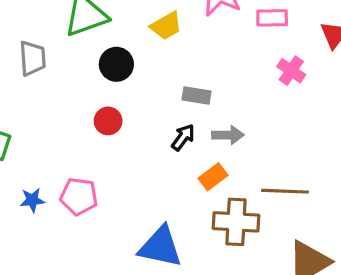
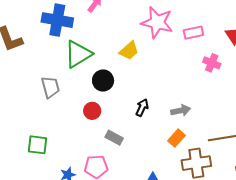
gray rectangle: (196, 95) -> (114, 138), moved, turned 30
red circle: (108, 121) -> (92, 111), moved
black arrow: (183, 137) -> (142, 108), moved

